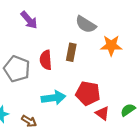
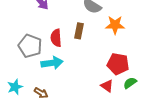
red pentagon: (88, 93) -> (118, 64), moved
cyan arrow: (54, 98) -> (52, 63), moved

